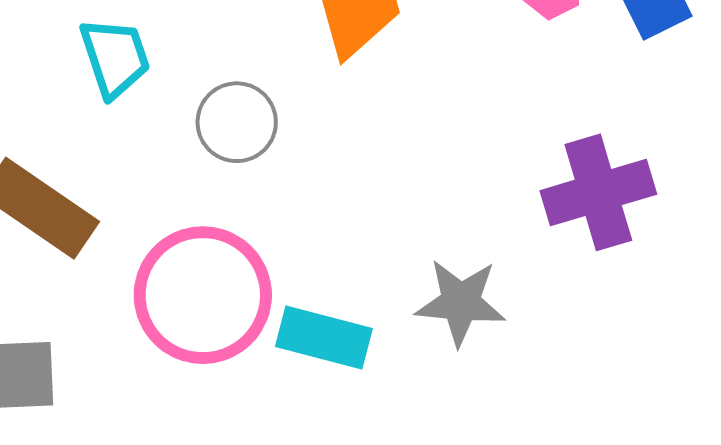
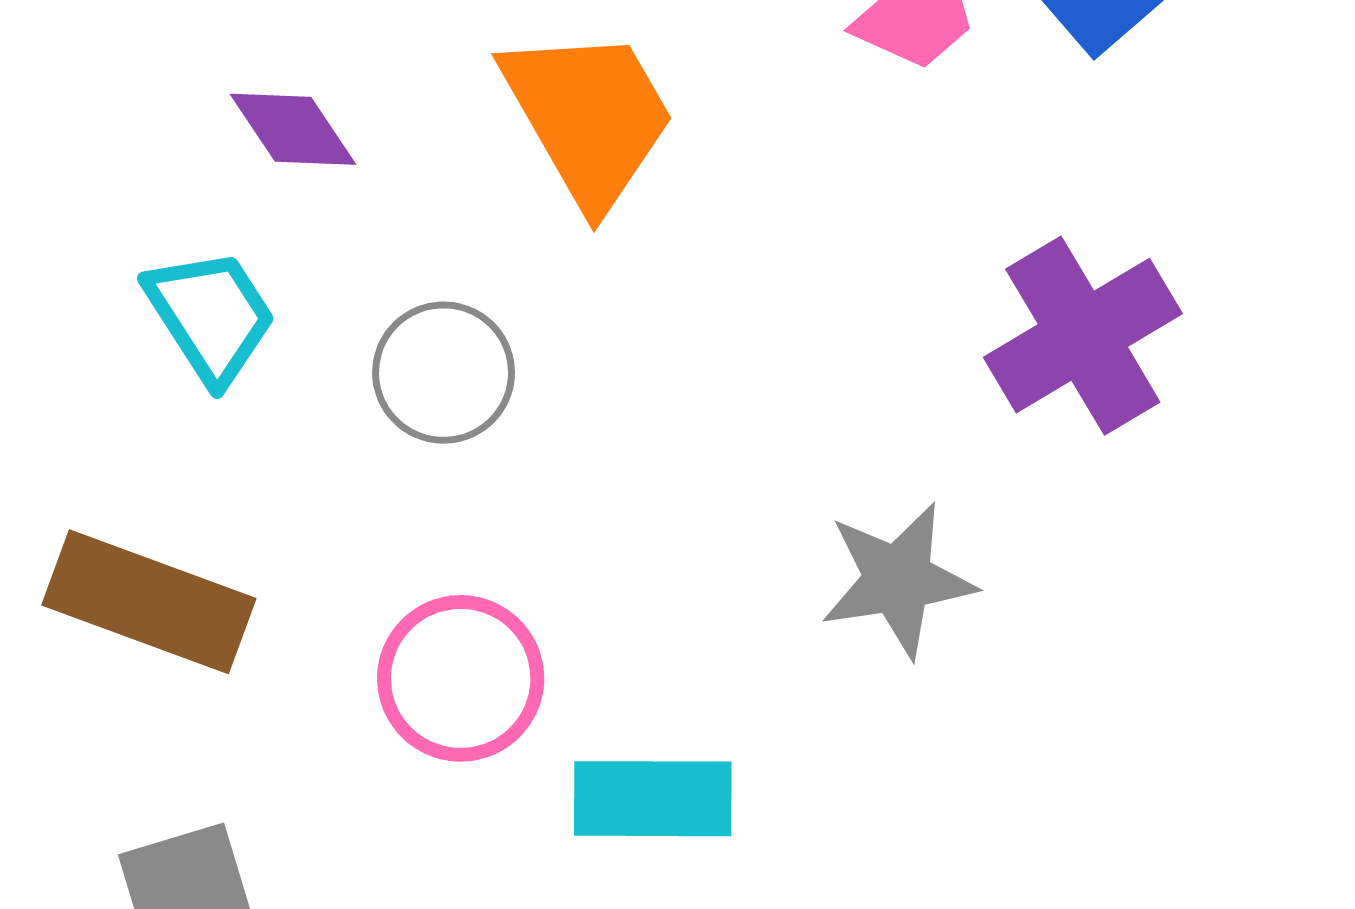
pink circle: (203, 295) -> (461, 678), size x0.7
cyan rectangle: (324, 337) -> (653, 799), moved

